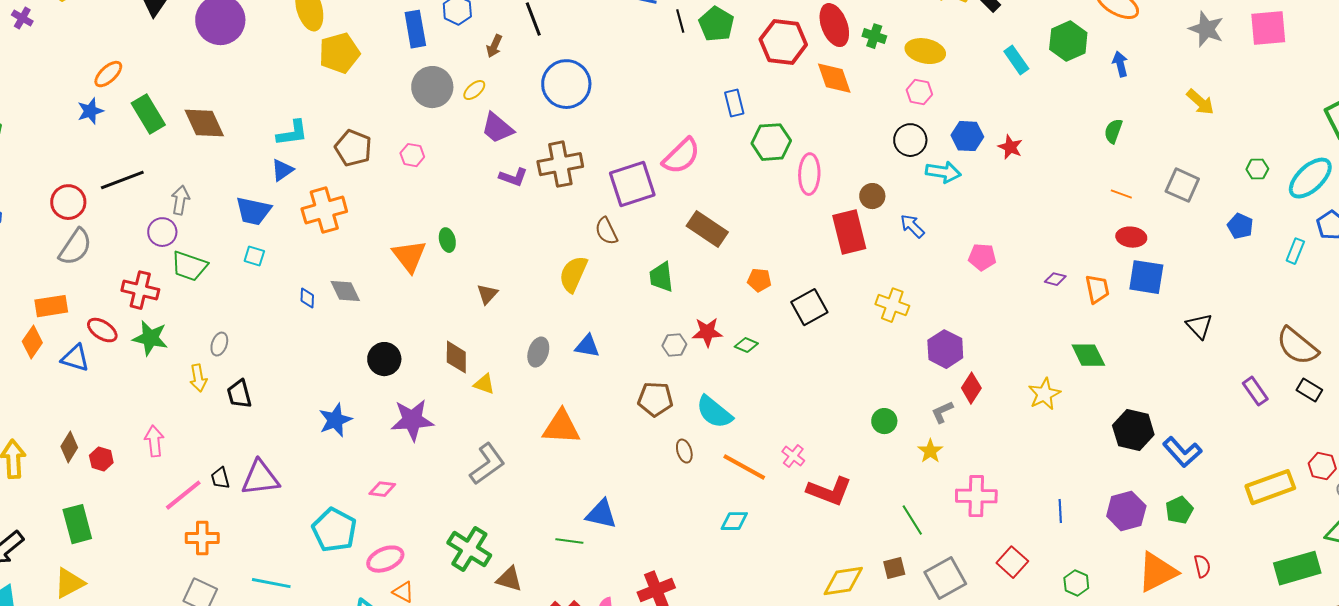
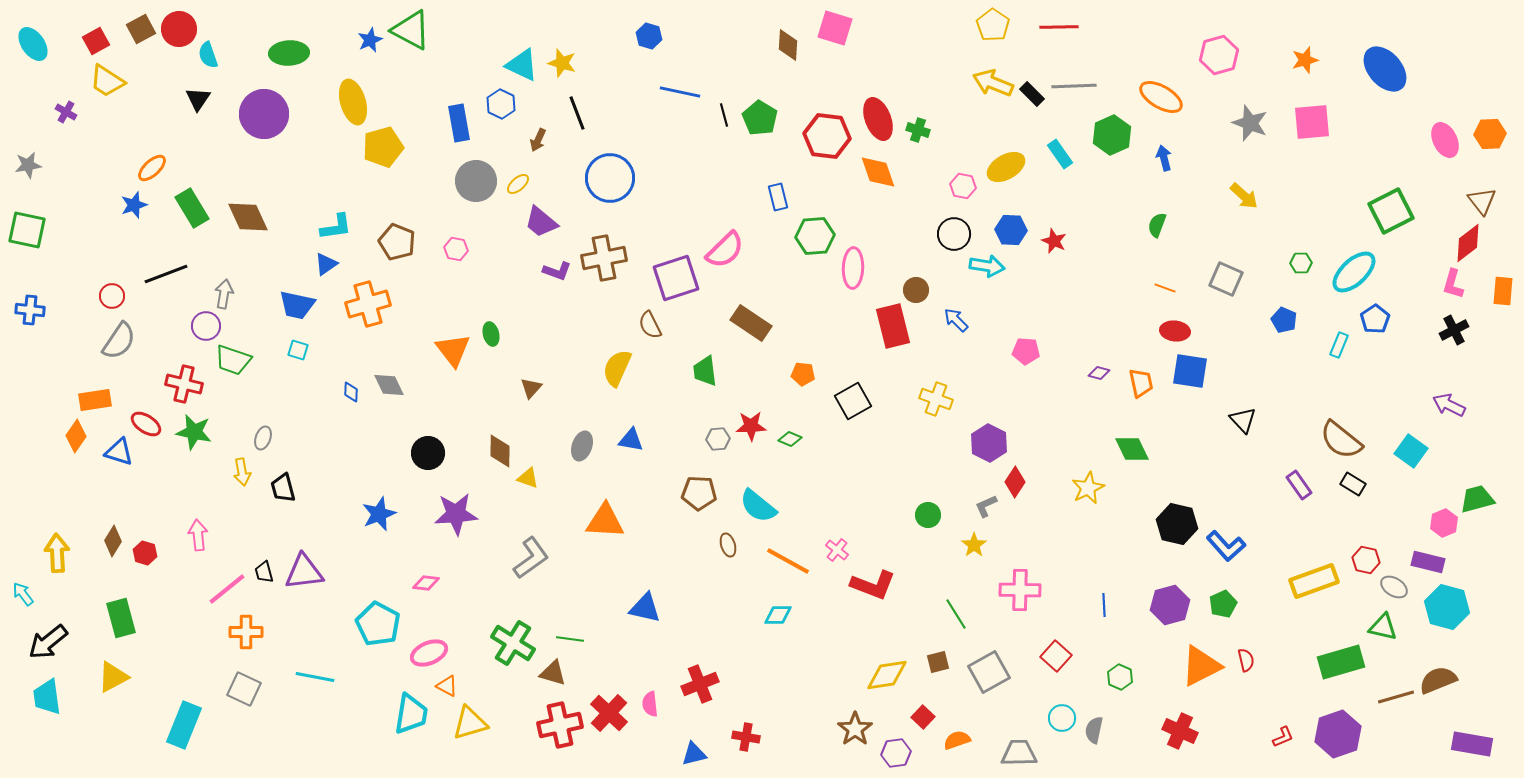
yellow ellipse: (925, 51) -> (1006, 167), moved, turned -42
red circle: (68, 202) -> (112, 296), size x0.7
green line: (569, 541) -> (570, 639), moved

